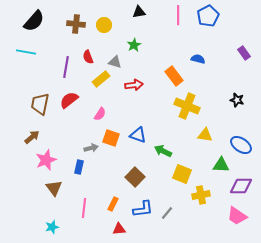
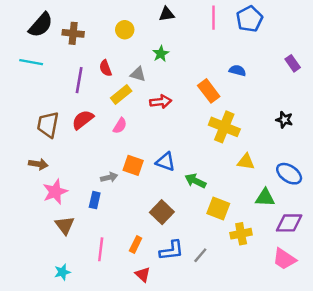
brown cross: (76, 24) -> (73, 33), moved
pink semicircle: (100, 114) -> (120, 126), moved
brown arrow: (32, 137) -> (38, 164), turned 49
red triangle: (119, 229) -> (143, 274), turned 48

